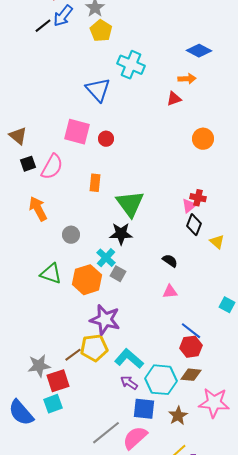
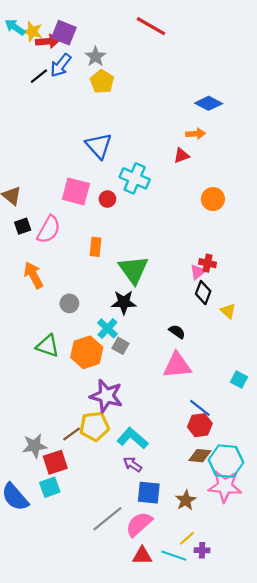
cyan cross: (131, 65) -> (135, 178), moved
pink triangle: (170, 292) -> (177, 365), size x1.8
cyan hexagon: (161, 380) -> (226, 461), moved

